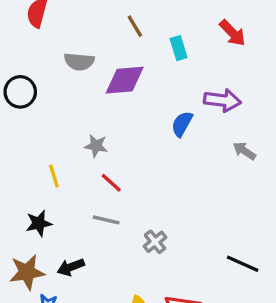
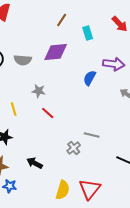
brown line: (135, 26) -> (62, 20), turned 64
gray semicircle: (79, 62) -> (23, 60), moved
gray line: (106, 220) -> (92, 135), moved
black arrow: (71, 267) -> (35, 163), moved, turned 49

